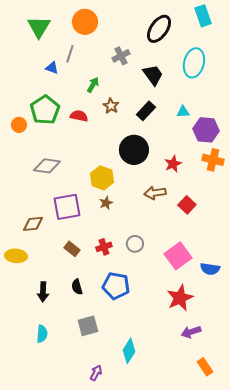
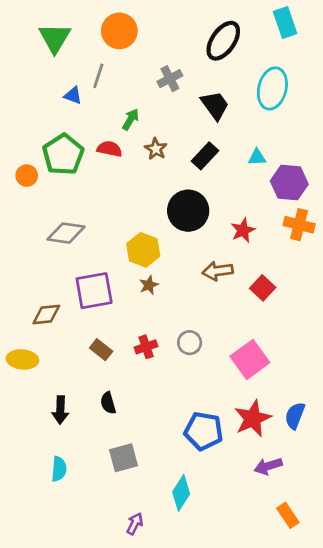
red semicircle: (79, 116) -> (110, 149), moved
blue semicircle: (210, 269) -> (295, 416), moved, turned 102
blue pentagon: (116, 286) -> (204, 431), moved

